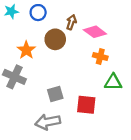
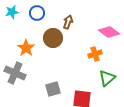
pink diamond: (95, 32) -> (109, 32), moved
orange cross: (100, 56) -> (95, 54), turned -32
green triangle: (113, 82) -> (107, 78), turned -42

